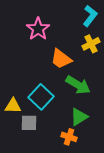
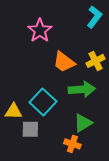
yellow cross: (91, 44) -> (95, 61), moved
green arrow: (78, 85) -> (82, 89), turned -35

